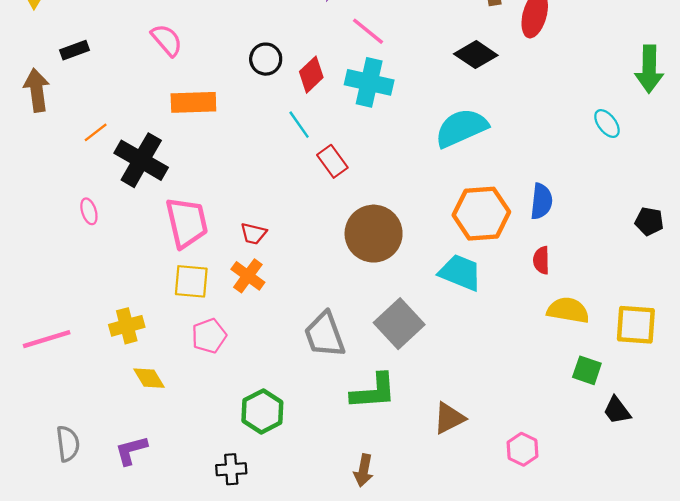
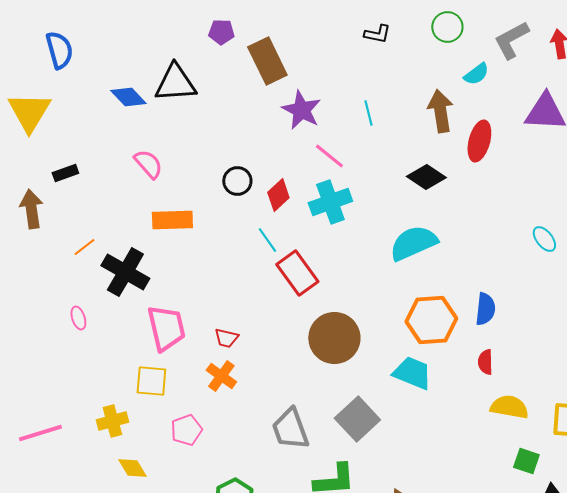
cyan cross: (369, 82) -> (330, 202), turned -33
red rectangle: (332, 161) -> (297, 273), size x1.5
yellow square: (191, 281) -> (151, 381), moved

